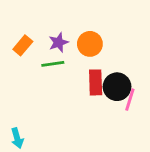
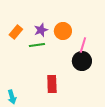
red rectangle: (96, 82) -> (52, 84), moved
pink line: (130, 100) -> (83, 45), moved

